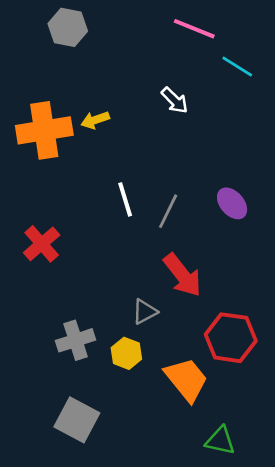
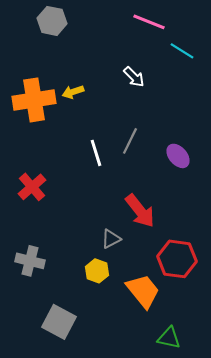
gray line: (168, 211) -> (130, 141), moved
gray cross: (76, 340) -> (30, 261), moved, turned 32

